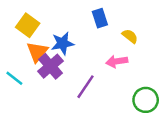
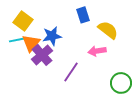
yellow semicircle: (130, 36) -> (108, 30), size x1.5
cyan line: (14, 78) -> (17, 40), moved, turned -49

